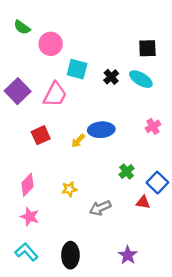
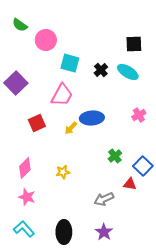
pink trapezoid: (55, 94) -> (62, 95), moved
gray arrow: (100, 208) -> (104, 199), moved
purple star: (128, 255) -> (104, 232), moved

